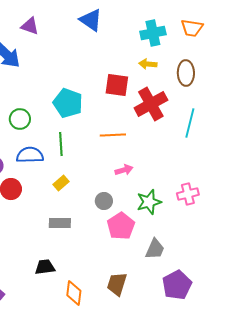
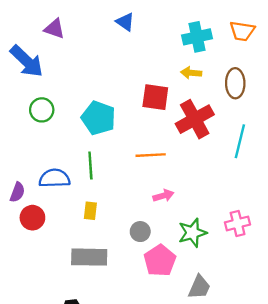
blue triangle: (91, 20) -> (125, 22), size x0.7
green circle: (20, 119) -> (42, 110), moved
yellow rectangle: (61, 183) -> (90, 211), turned -42
gray rectangle: (60, 223) -> (89, 257), size x1.4

